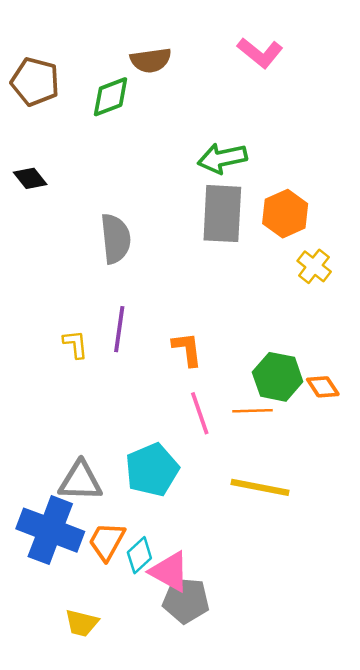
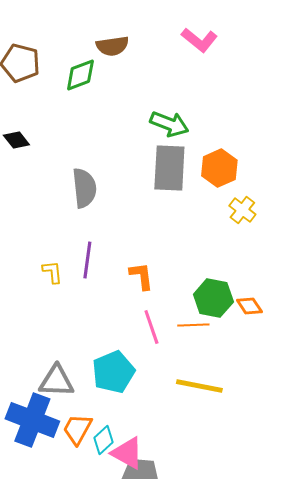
green arrow: (222, 158) -> (169, 124), turned -147

